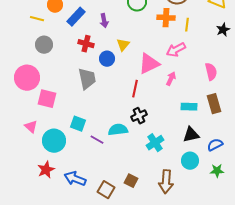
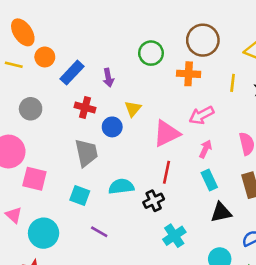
yellow line: (37, 19) -> (14, 65), moved
yellow line: (187, 25) -> (233, 83), moved
pink arrow: (171, 79) -> (205, 149), moved
red line: (135, 89) -> (167, 172), moved
cyan rectangle: (189, 107) -> (209, 180), moved, turned 63
cyan square: (78, 124) -> (80, 196), moved
cyan semicircle: (118, 130) -> (121, 186), moved
black triangle: (191, 135) -> (221, 212), moved

